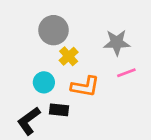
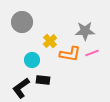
gray circle: (54, 30) -> (22, 22), moved
orange L-shape: (85, 86) -> (70, 54), moved

